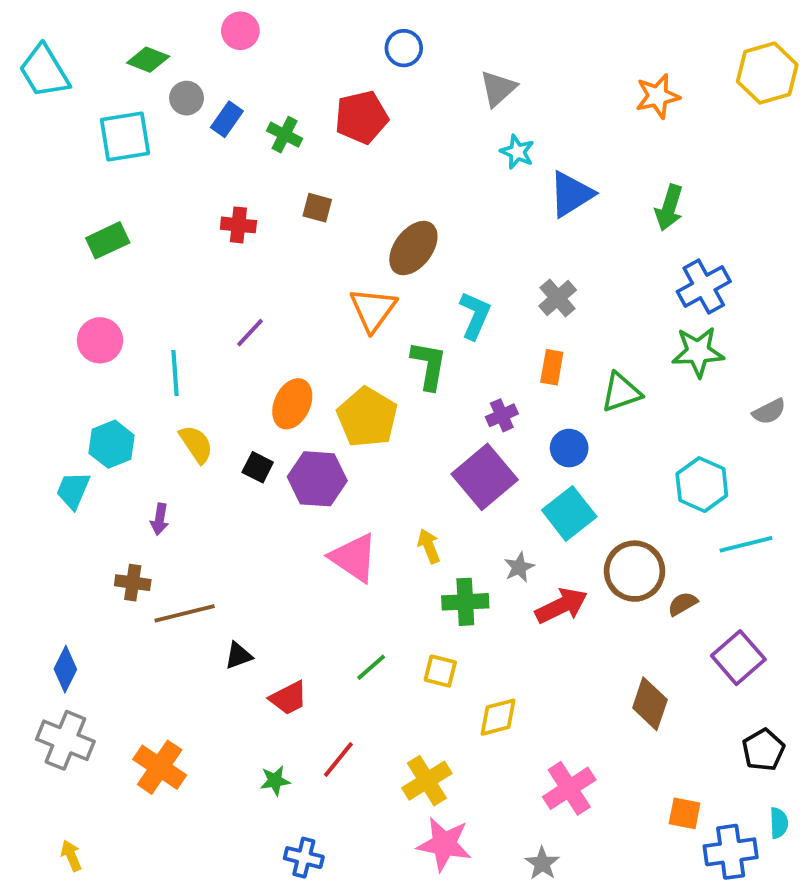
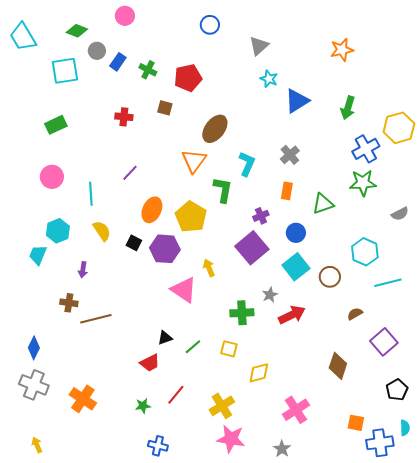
yellow hexagon: (767, 73) -> (399, 128), moved
red pentagon: (361, 117) -> (188, 78), moved
yellow arrow: (429, 546) -> (209, 268), moved
brown circle: (635, 571) -> (330, 277), moved, size x0.7
black triangle: (238, 656) -> (165, 338), moved

